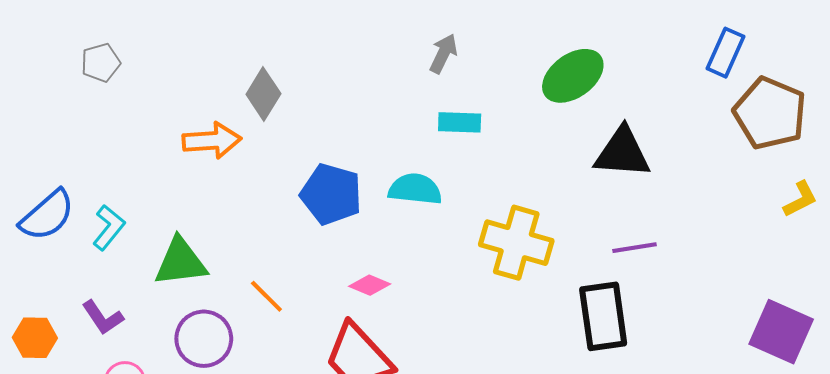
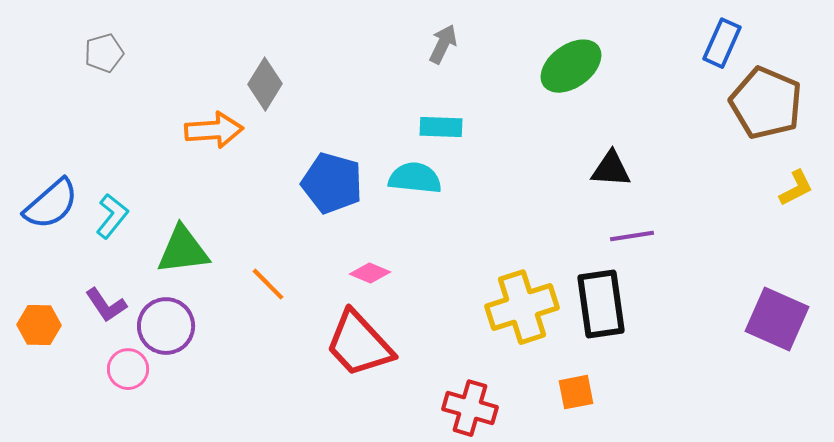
cyan rectangle: (460, 122) -> (441, 127), moved
black triangle: (622, 153) -> (611, 169), moved, size x0.7
yellow cross: (516, 243) -> (522, 307), moved, turned -34
purple circle: (204, 339) -> (166, 326), moved

